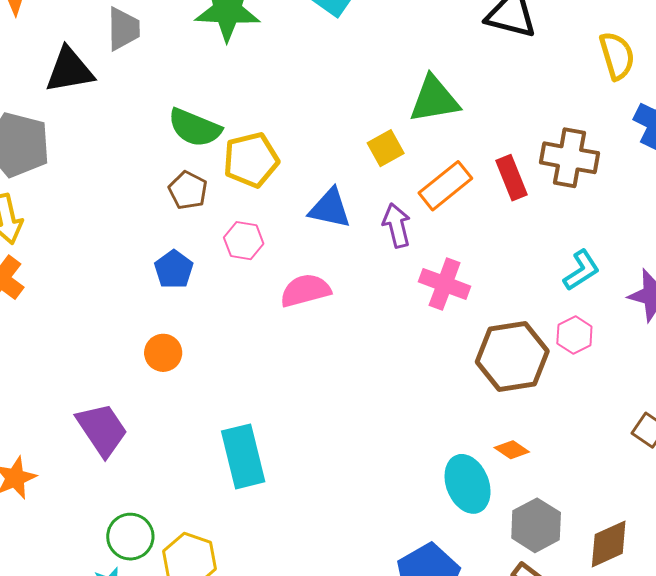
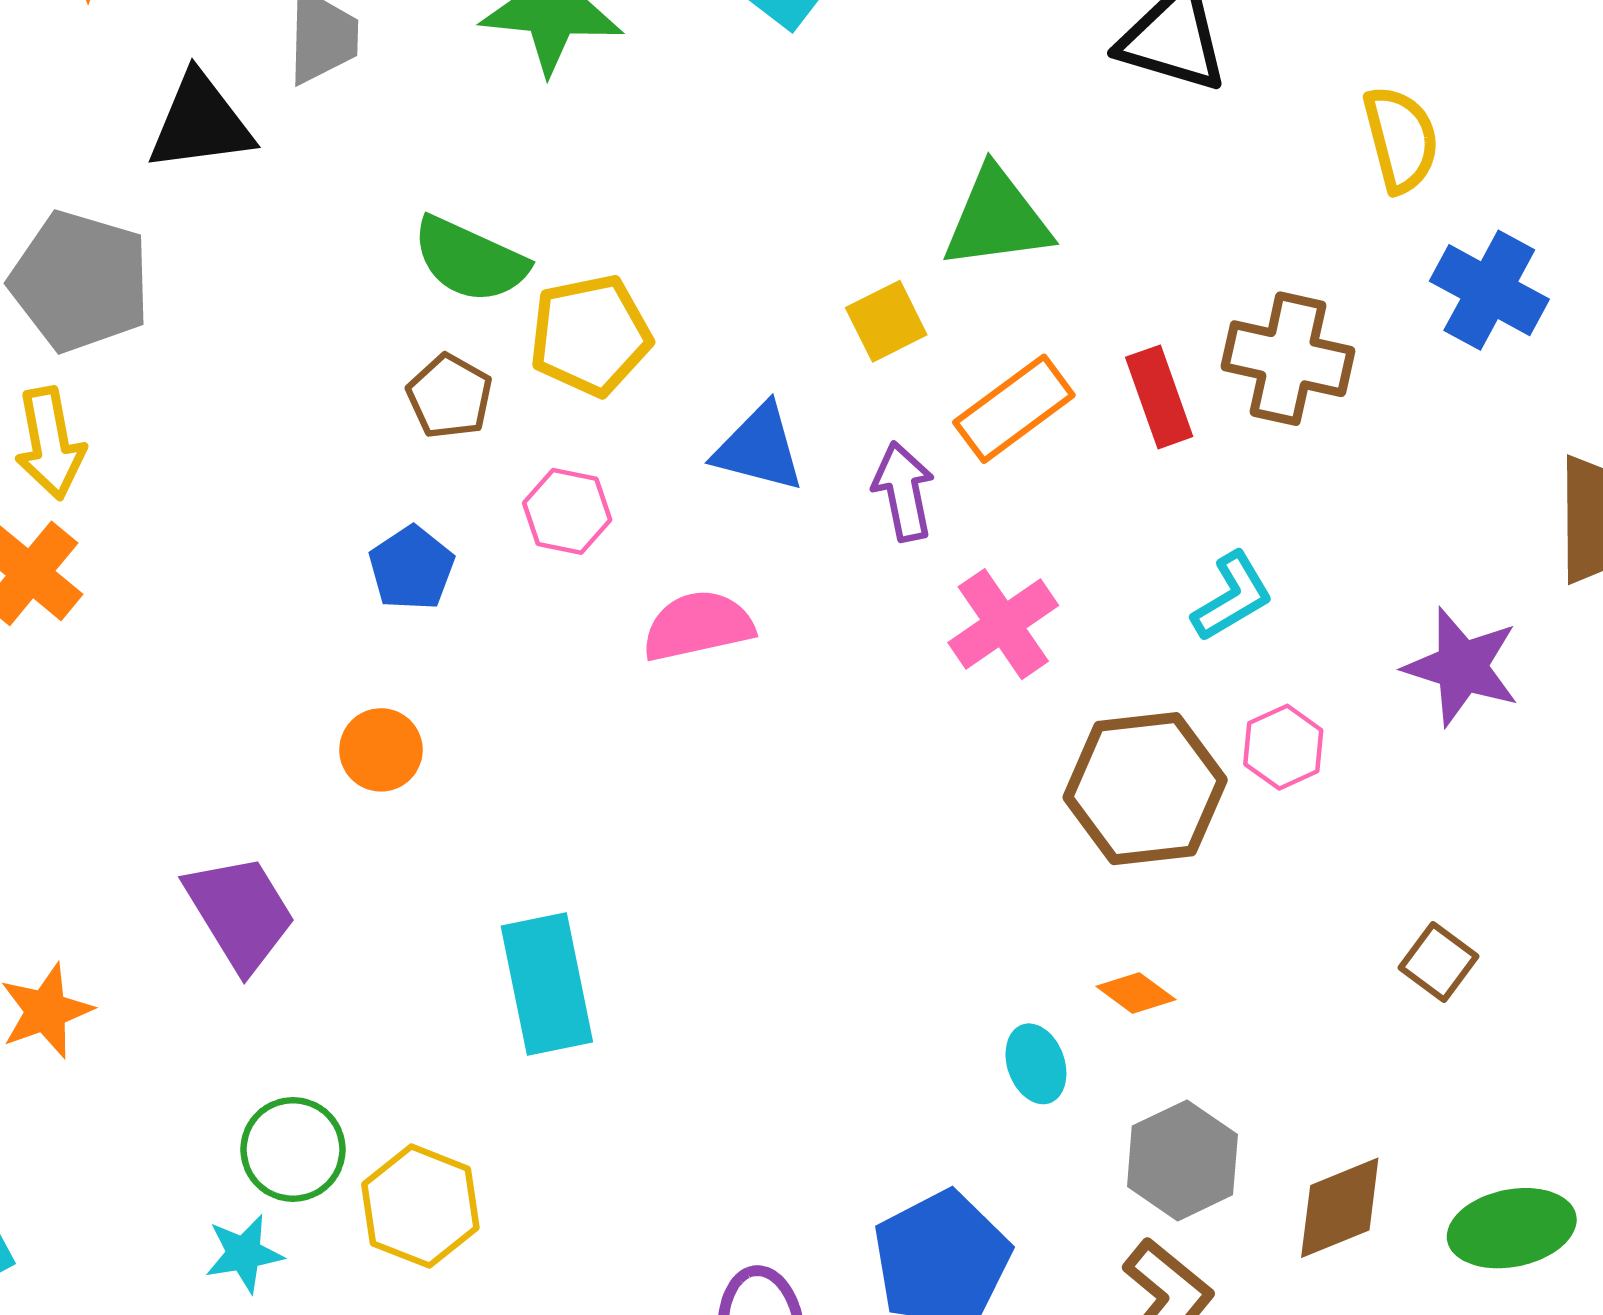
cyan L-shape: (581, 270) -> (1232, 597), moved
pink cross: (445, 284) -> (1003, 624), turned 33
cyan ellipse: (468, 484) -> (1036, 1064), size x0.6

